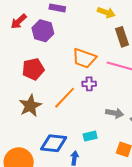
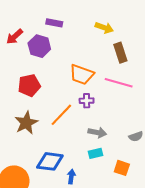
gray arrow: (115, 113) -> (97, 133), moved
cyan rectangle: (90, 136) -> (95, 153), moved

